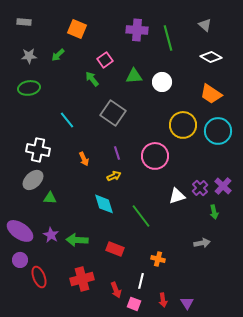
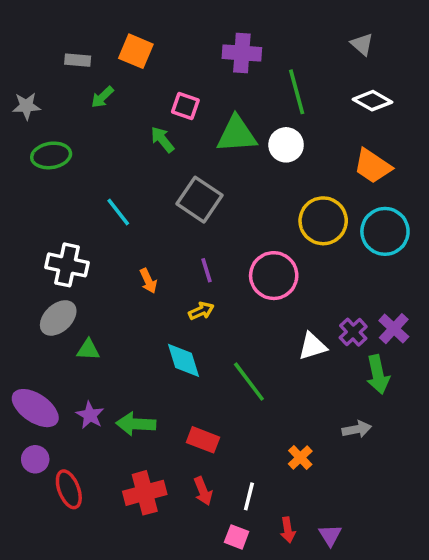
gray rectangle: (24, 22) -> (78, 60), moved
green line: (168, 38) -> (297, 92), moved
gray star: (29, 56) -> (26, 106), moved
pink square: (105, 60) -> (185, 106), turned -35
green triangle: (134, 76) -> (237, 134), size x1.4
green arrow: (214, 212) -> (378, 374), size x1.5
orange cross: (158, 259) -> (300, 458), moved, turned 32
red arrow: (116, 290) -> (203, 491), moved

